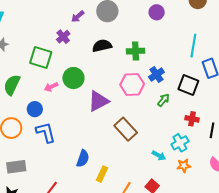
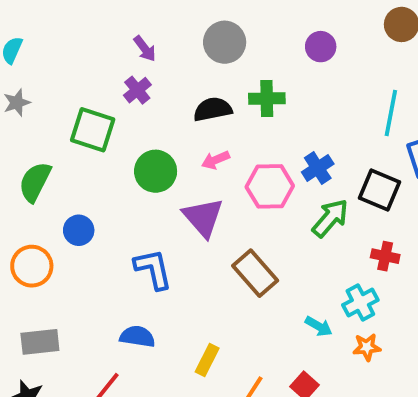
purple arrow: (78, 16) -> (145, 49), moved, turned -88
green cross: (136, 51) -> (267, 98), moved
pink arrow: (51, 87) -> (216, 160), moved
green arrow: (163, 100) -> (330, 218), size x1.5
purple triangle: (98, 101) -> (203, 217), turned -45
blue L-shape: (46, 132) -> (153, 269), moved
blue semicircle: (83, 159) -> (137, 336), moved, turned -102

